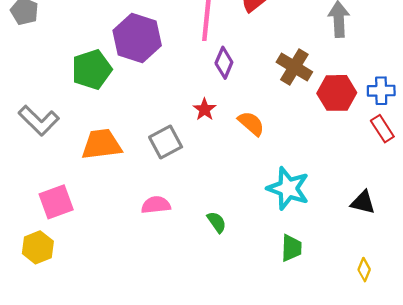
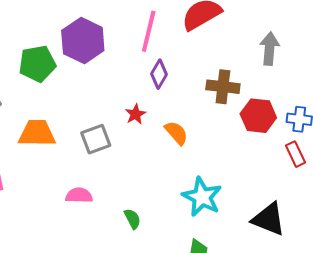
brown cross: (294, 67) -> (223, 87), turned -32
black triangle: (363, 202) -> (269, 219), size x1.5

